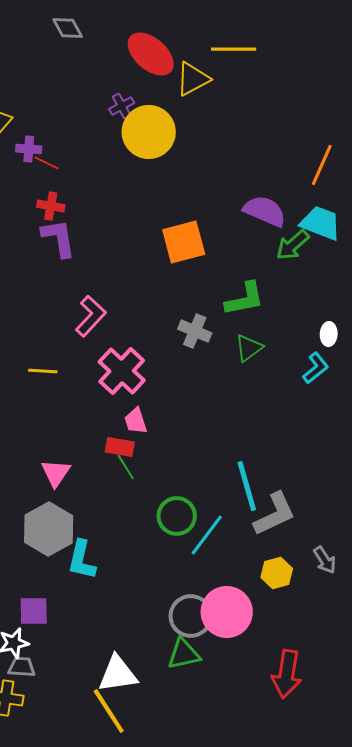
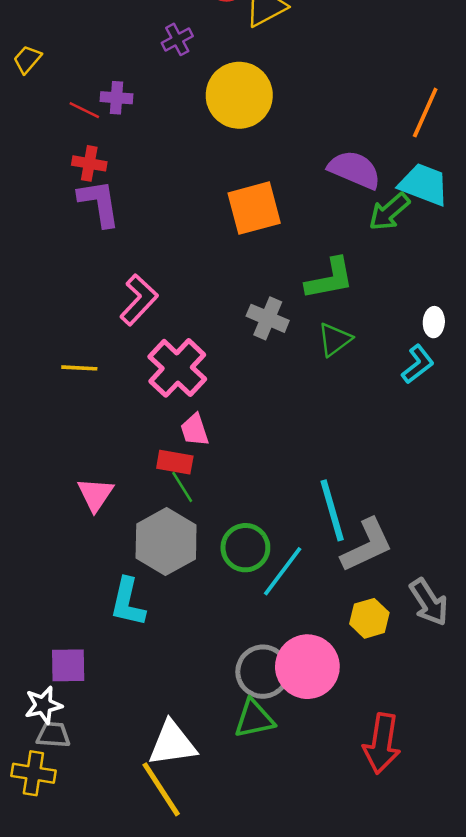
yellow circle: (149, 132) -> (239, 95), moved
purple cross: (29, 149) -> (117, 98), moved
gray hexagon: (49, 529) -> (166, 541), moved
gray arrow: (325, 560) -> (429, 602), size x1.4

